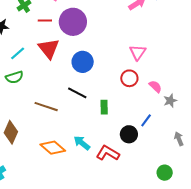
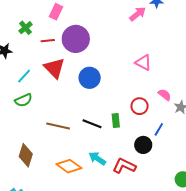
pink triangle: (138, 52) -> (143, 63), turned -30
red circle: (129, 78) -> (140, 106), moved
black line: (77, 93) -> (92, 124), moved

